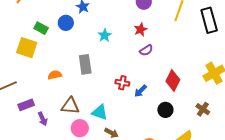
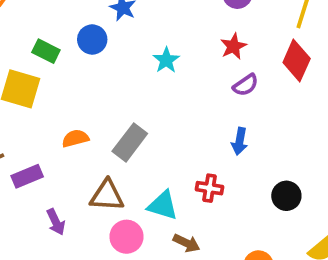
gray rectangle: (85, 64) -> (130, 142), moved, turned 48
red diamond: (173, 81) -> (297, 61), moved
red cross: (122, 83) -> (210, 188), moved
blue arrow: (140, 91) -> (239, 141), moved, turned -32
purple rectangle: (26, 105) -> (27, 176), moved

